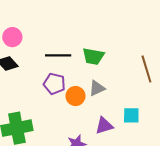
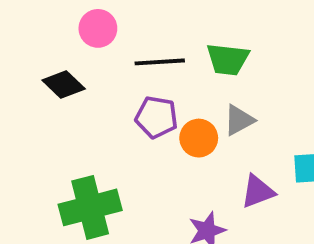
pink circle: (12, 37) -> (98, 28), moved

